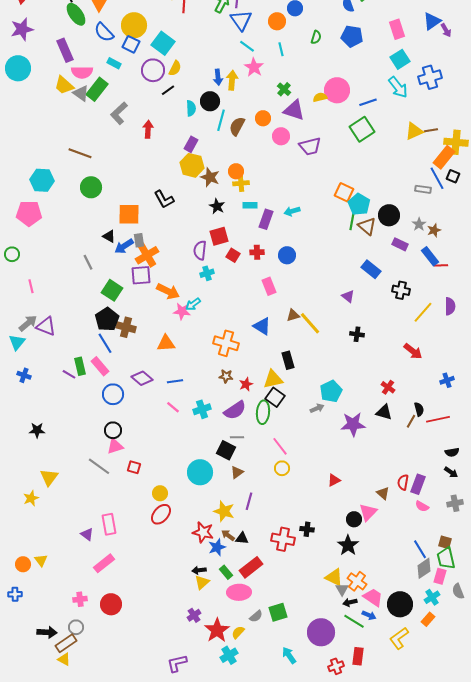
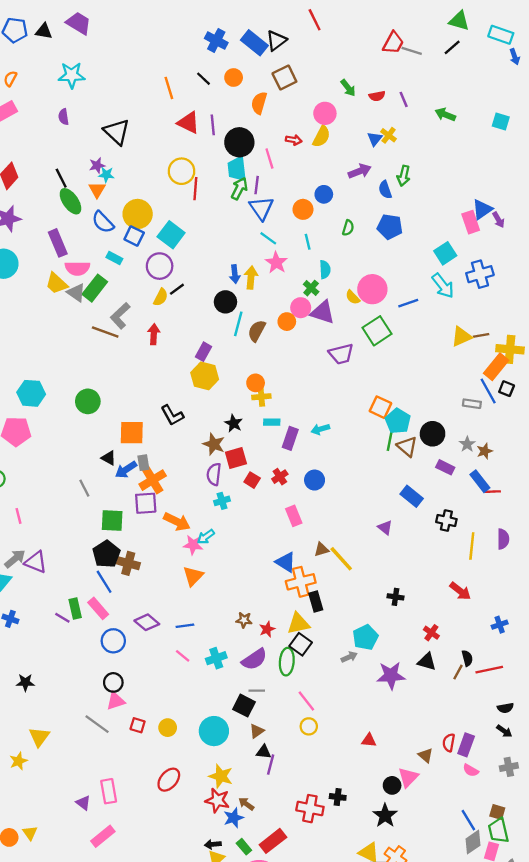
pink rectangle: (397, 29) -> (471, 222), moved
yellow semicircle: (175, 68) -> (161, 297), moved
yellow semicircle: (320, 97) -> (353, 297), turned -120
cyan semicircle: (191, 108) -> (325, 270), moved
green square: (362, 129) -> (377, 331), moved
pink circle: (281, 136) -> (301, 308), moved
brown line: (80, 153) -> (105, 332), moved
brown star: (210, 177) -> (214, 444), moved
red cross: (257, 252) -> (280, 477), turned -32
green square: (112, 290) -> (112, 521), turned -30
yellow line: (423, 312) -> (472, 546), turned -35
black cross: (357, 334) -> (396, 597), moved
orange triangle: (166, 343) -> (193, 576), moved, turned -42
orange cross: (226, 343) -> (301, 582), moved, turned -30
red triangle: (334, 480) -> (369, 740), turned 32
yellow circle: (160, 493) -> (168, 728), moved
yellow star: (224, 511) -> (221, 776), moved
black triangle: (242, 538) -> (264, 752), moved

